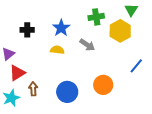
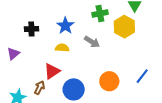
blue line: (136, 66) -> (142, 76), moved
red triangle: (17, 73) -> (52, 71), moved
brown arrow: (33, 89) -> (39, 88), turned 32

